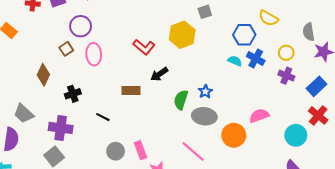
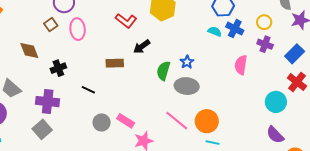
brown diamond: (43, 75) -> (29, 50), turned -45
pink semicircle: (259, 116) -> (241, 65), moved, turned -60
orange circle: (234, 135) -> (207, 121), moved
pink rectangle: (140, 150) -> (126, 121), turned -36

